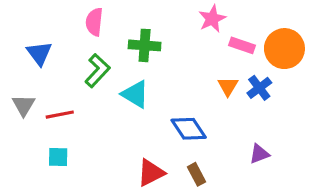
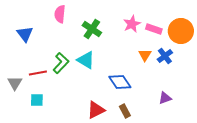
pink star: (212, 19) -> (132, 24), moved
green cross: (145, 45) -> (92, 29), turned 30
green L-shape: (97, 71) -> (61, 63), moved
gray triangle: (24, 105) -> (15, 83), moved

